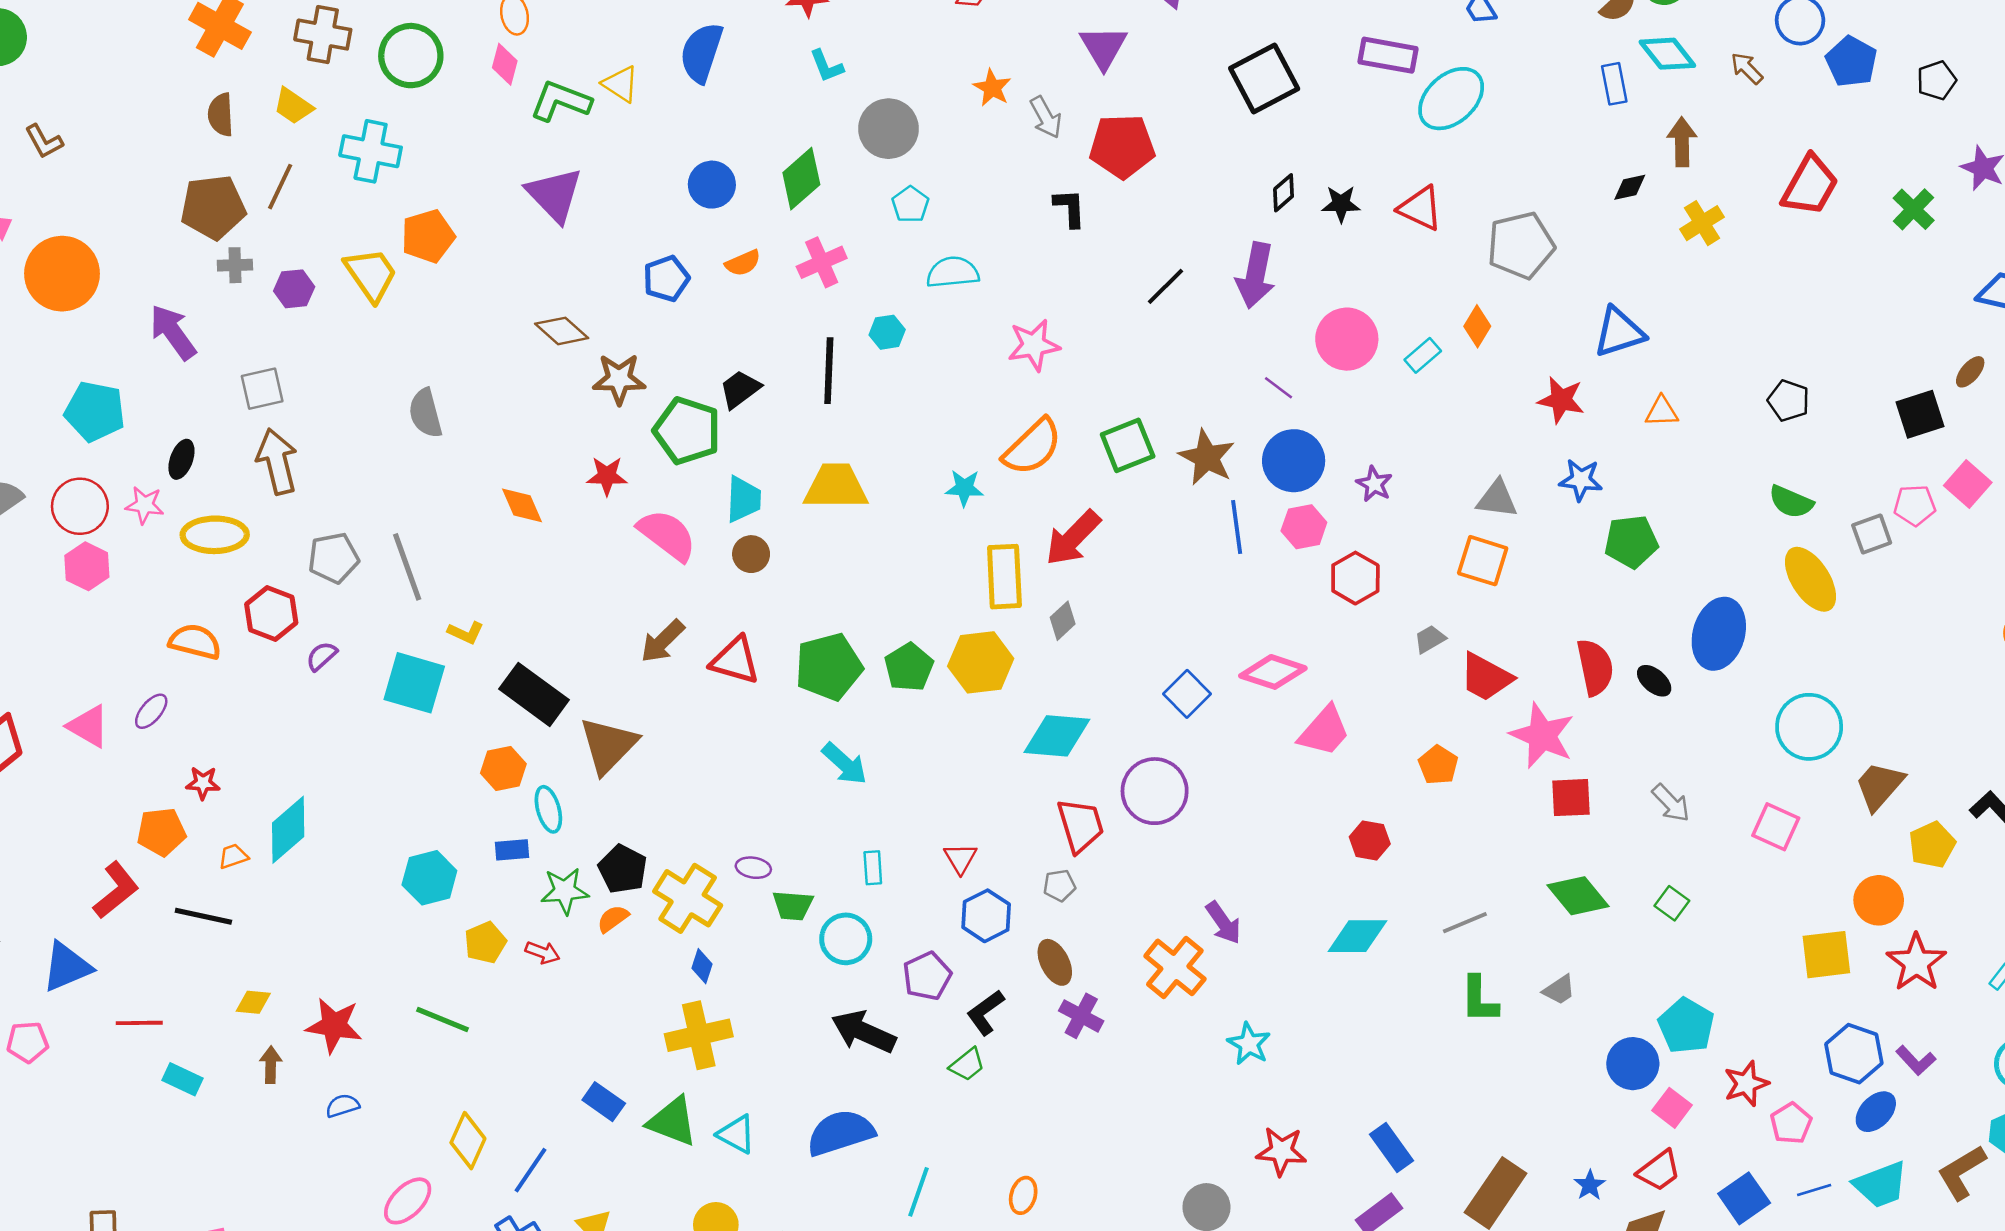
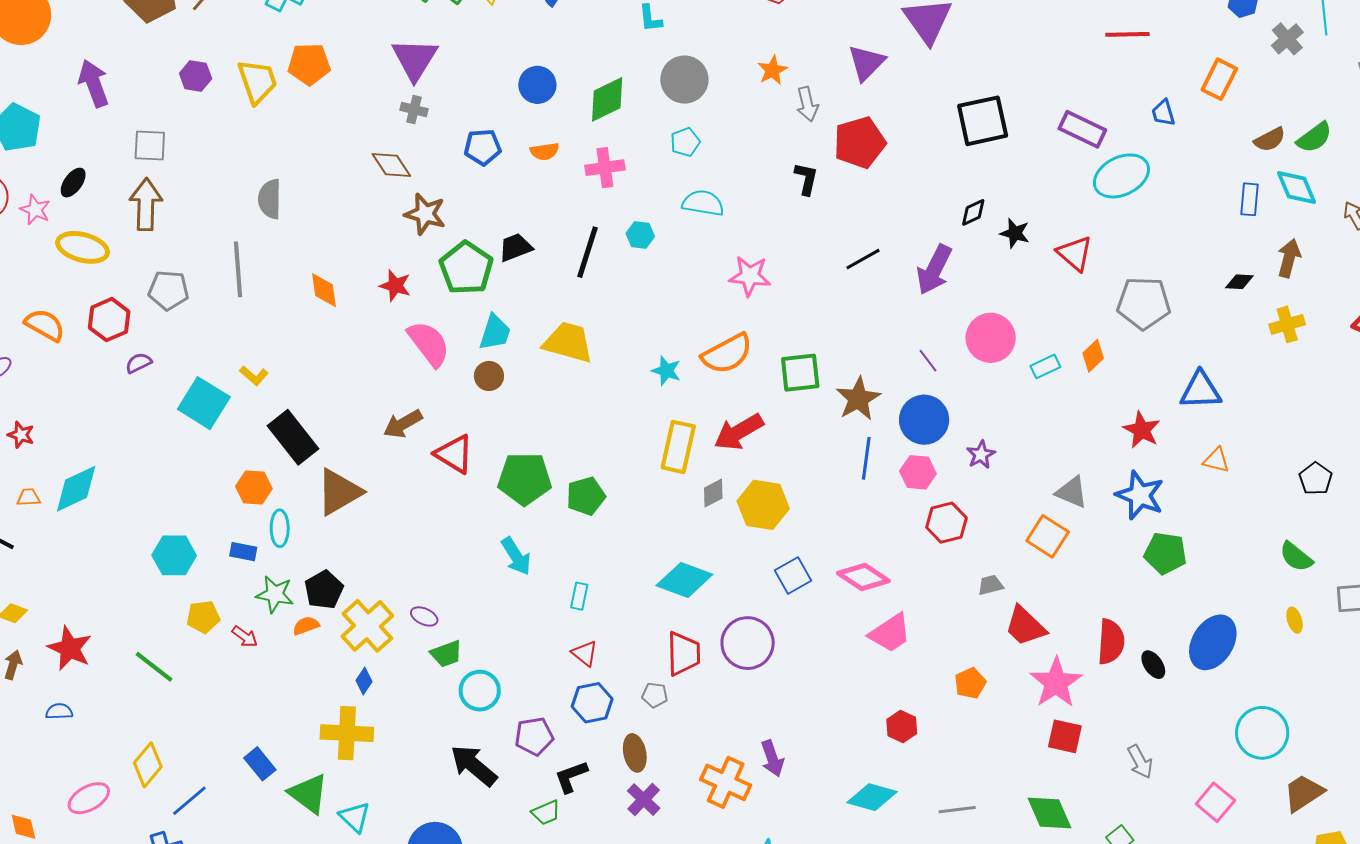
red pentagon: (1122, 146) -> (860, 143), turned -30
gray cross: (235, 265) -> (414, 110), moved
blue star: (1581, 480) -> (1140, 495), size x1.4
gray line: (407, 567) -> (238, 269), moved
yellow ellipse: (1811, 579) -> (1295, 620), size x0.5
yellow hexagon: (981, 662) -> (763, 505), moved
red triangle: (960, 858) -> (585, 653), turned -36
cyan rectangle: (873, 868) -> (579, 596), moved
green trapezoid: (793, 905) -> (446, 654), turned -40
orange cross: (1175, 967) -> (726, 782), turned -30

